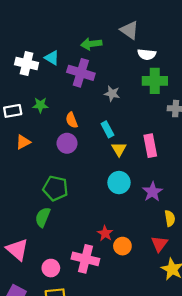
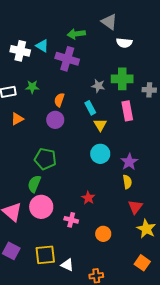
green cross: (155, 81) -> (122, 79), moved
gray star: (112, 94) -> (98, 86), moved
orange semicircle: (72, 120) -> (59, 100), turned 40
pink rectangle: (150, 146) -> (127, 111), moved
yellow semicircle: (170, 218) -> (127, 182), moved
orange circle: (122, 246) -> (103, 234), moved
pink cross: (85, 259) -> (71, 220), size x0.6
pink circle: (51, 268) -> (41, 207), moved, size x1.5

